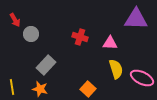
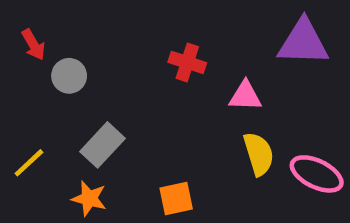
red cross: (80, 37) -> (187, 62), moved
yellow line: (12, 87) -> (29, 163), moved, turned 56
orange square: (88, 89) -> (176, 198), moved, turned 35

